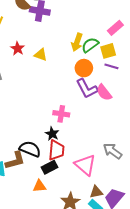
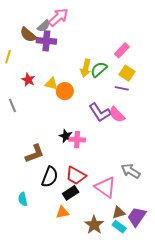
yellow square: (108, 51) -> (127, 73), moved, turned -35
orange circle: (84, 68) -> (65, 91), moved
black star: (52, 134) -> (66, 136), moved
black semicircle: (30, 149) -> (50, 177), turned 95
red trapezoid: (56, 150) -> (76, 176), turned 120
brown L-shape: (15, 160) -> (35, 154), moved

